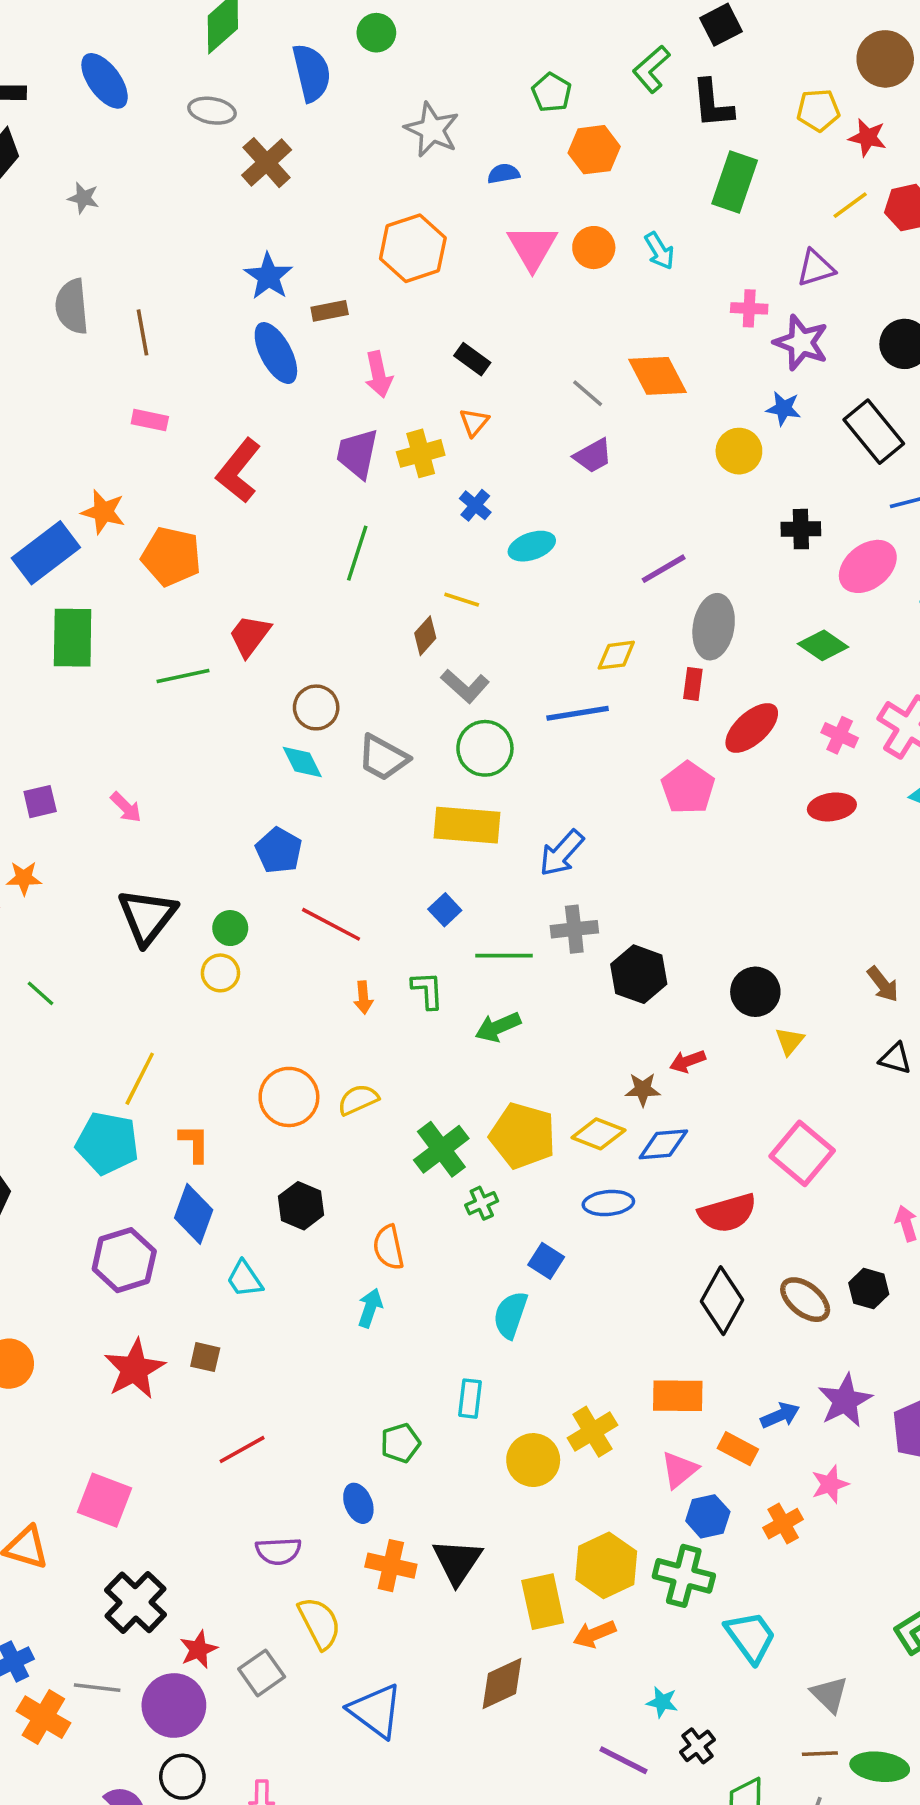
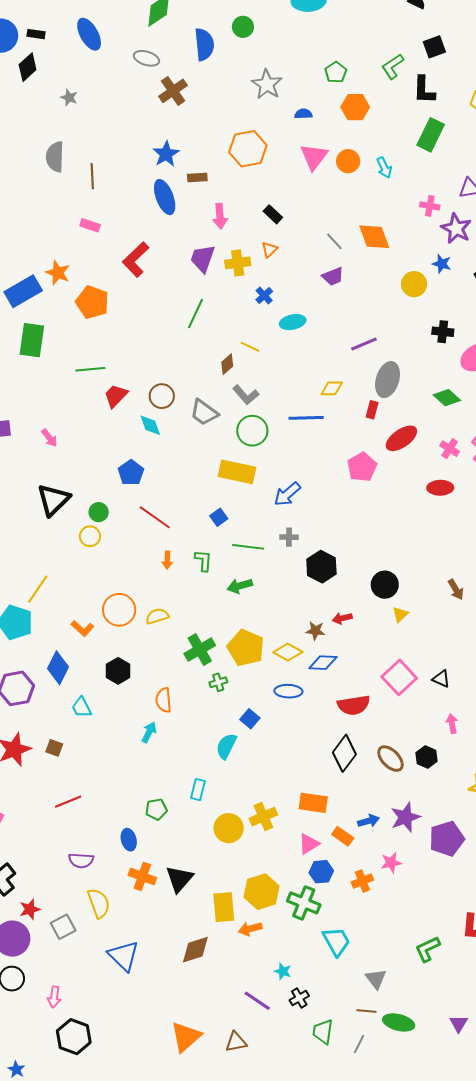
red trapezoid: (250, 636) -> (116, 396), moved
gray trapezoid: (383, 758) -> (204, 412), moved
gray cross: (574, 929) -> (289, 537), size x0.7
black triangle: (895, 1058) -> (441, 679), moved
orange L-shape: (194, 1143) -> (82, 628), moved, turned 125

